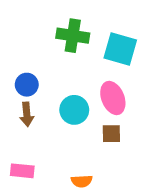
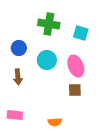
cyan square: (120, 49) -> (81, 33), size x0.7
blue circle: (27, 85) -> (19, 48), moved
cyan circle: (74, 110) -> (47, 60), moved

